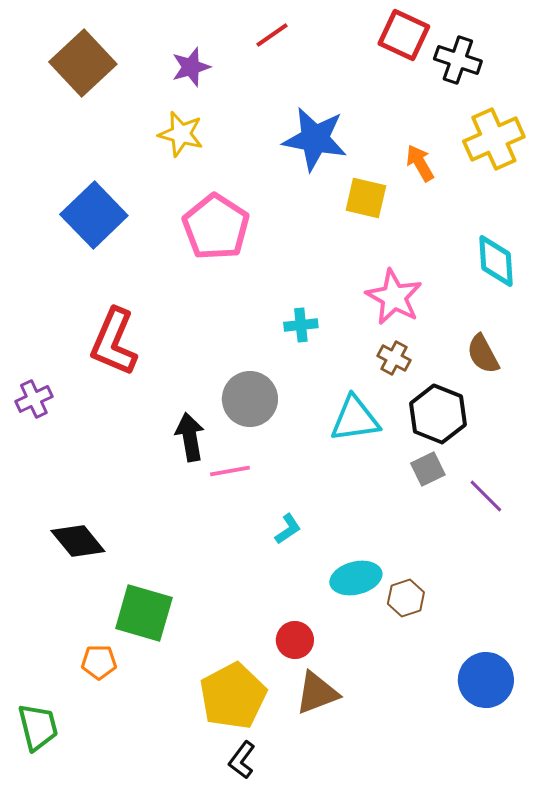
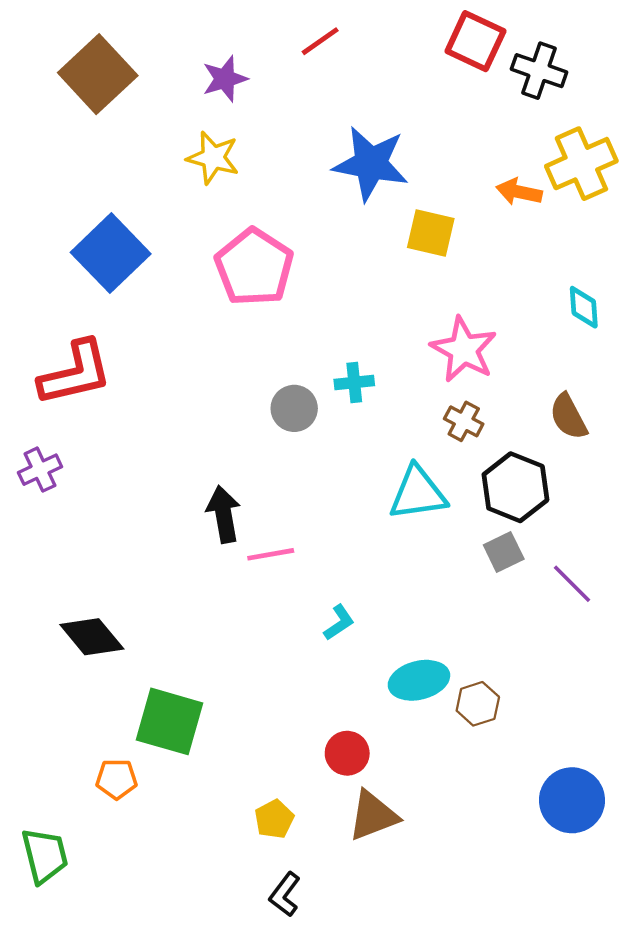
orange arrow: (420, 163) -> (519, 192), moved, turned -48
cyan diamond: (496, 261) -> (584, 307), size x0.7
red L-shape: (114, 342) -> (75, 373), moved, turned -126
gray circle: (250, 399) -> (294, 408), moved, size x0.7
yellow pentagon: (233, 696) -> (274, 819), size x0.5

